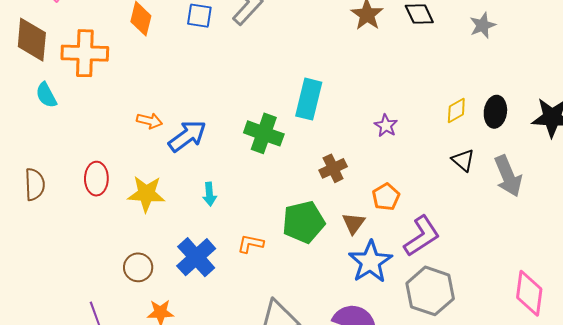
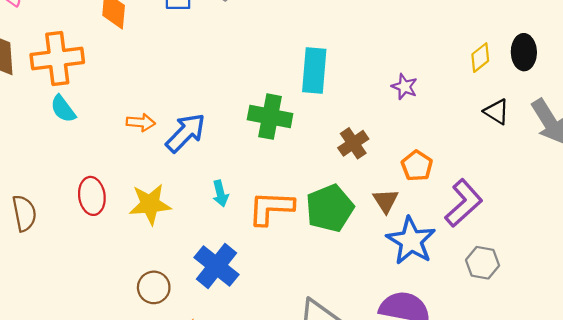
cyan semicircle: (46, 95) -> (63, 109), moved
orange L-shape: (250, 244) -> (271, 208), moved, size x1.6
gray hexagon: (430, 291) -> (483, 263), size x0.6

